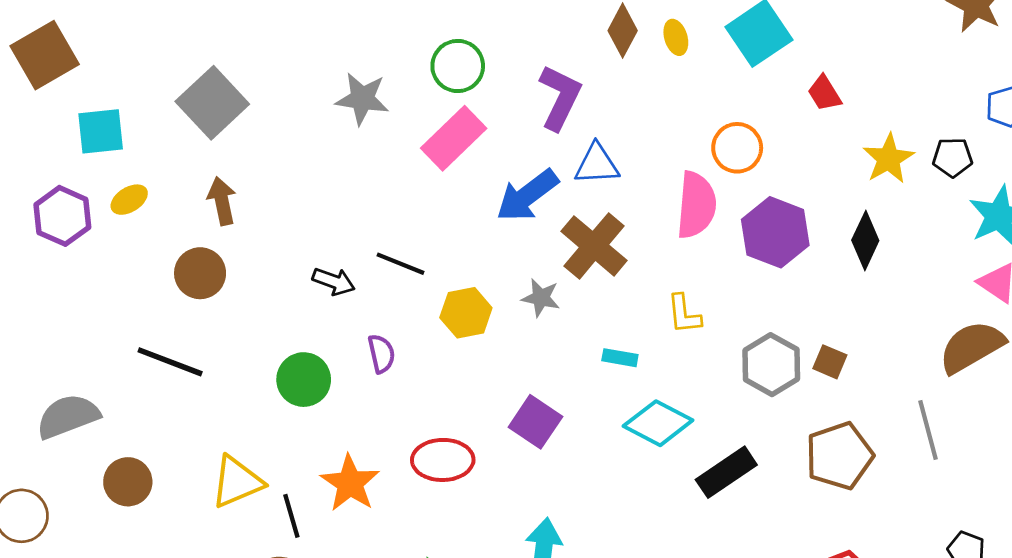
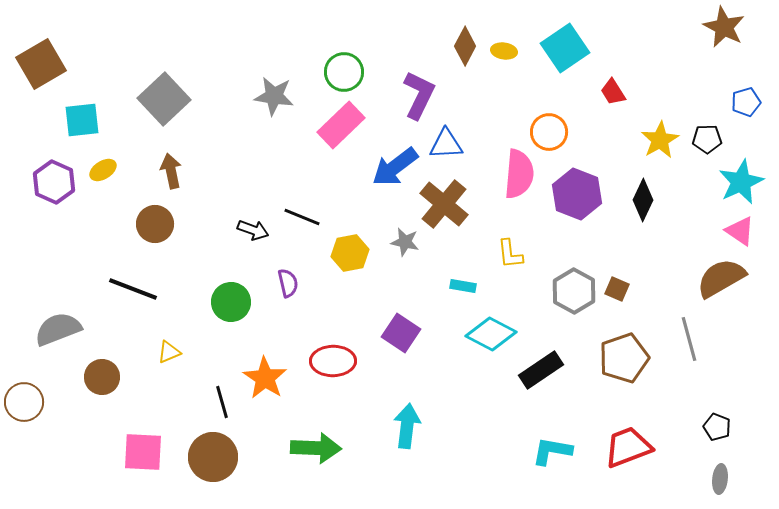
yellow ellipse: (676, 37) -> (504, 51), turned -65
yellow triangle: (237, 482) -> (169, 352), moved, size x0.6

